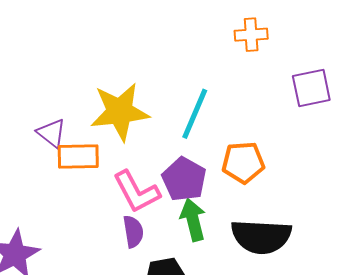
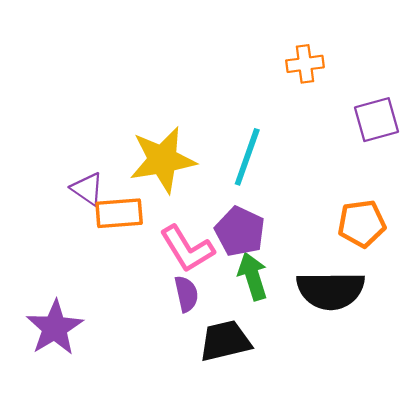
orange pentagon: (243, 162) -> (362, 224), moved

